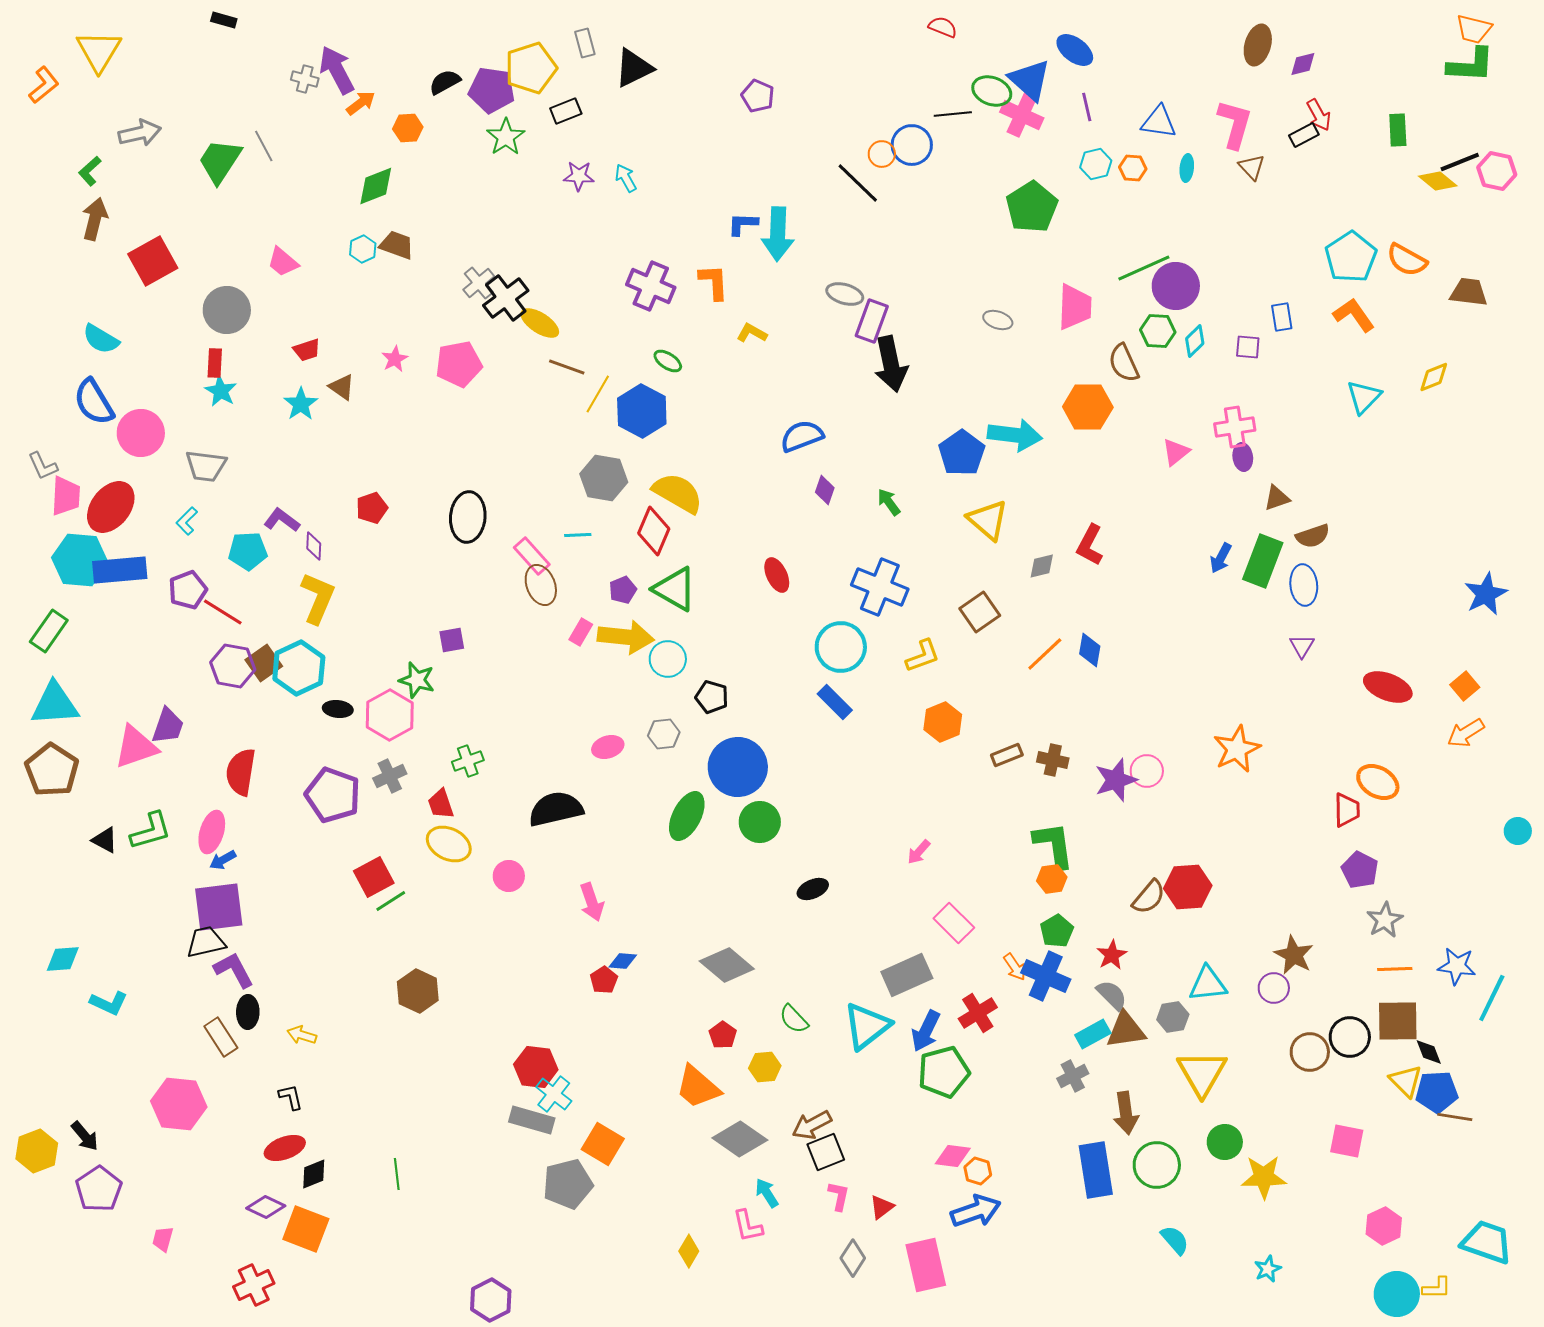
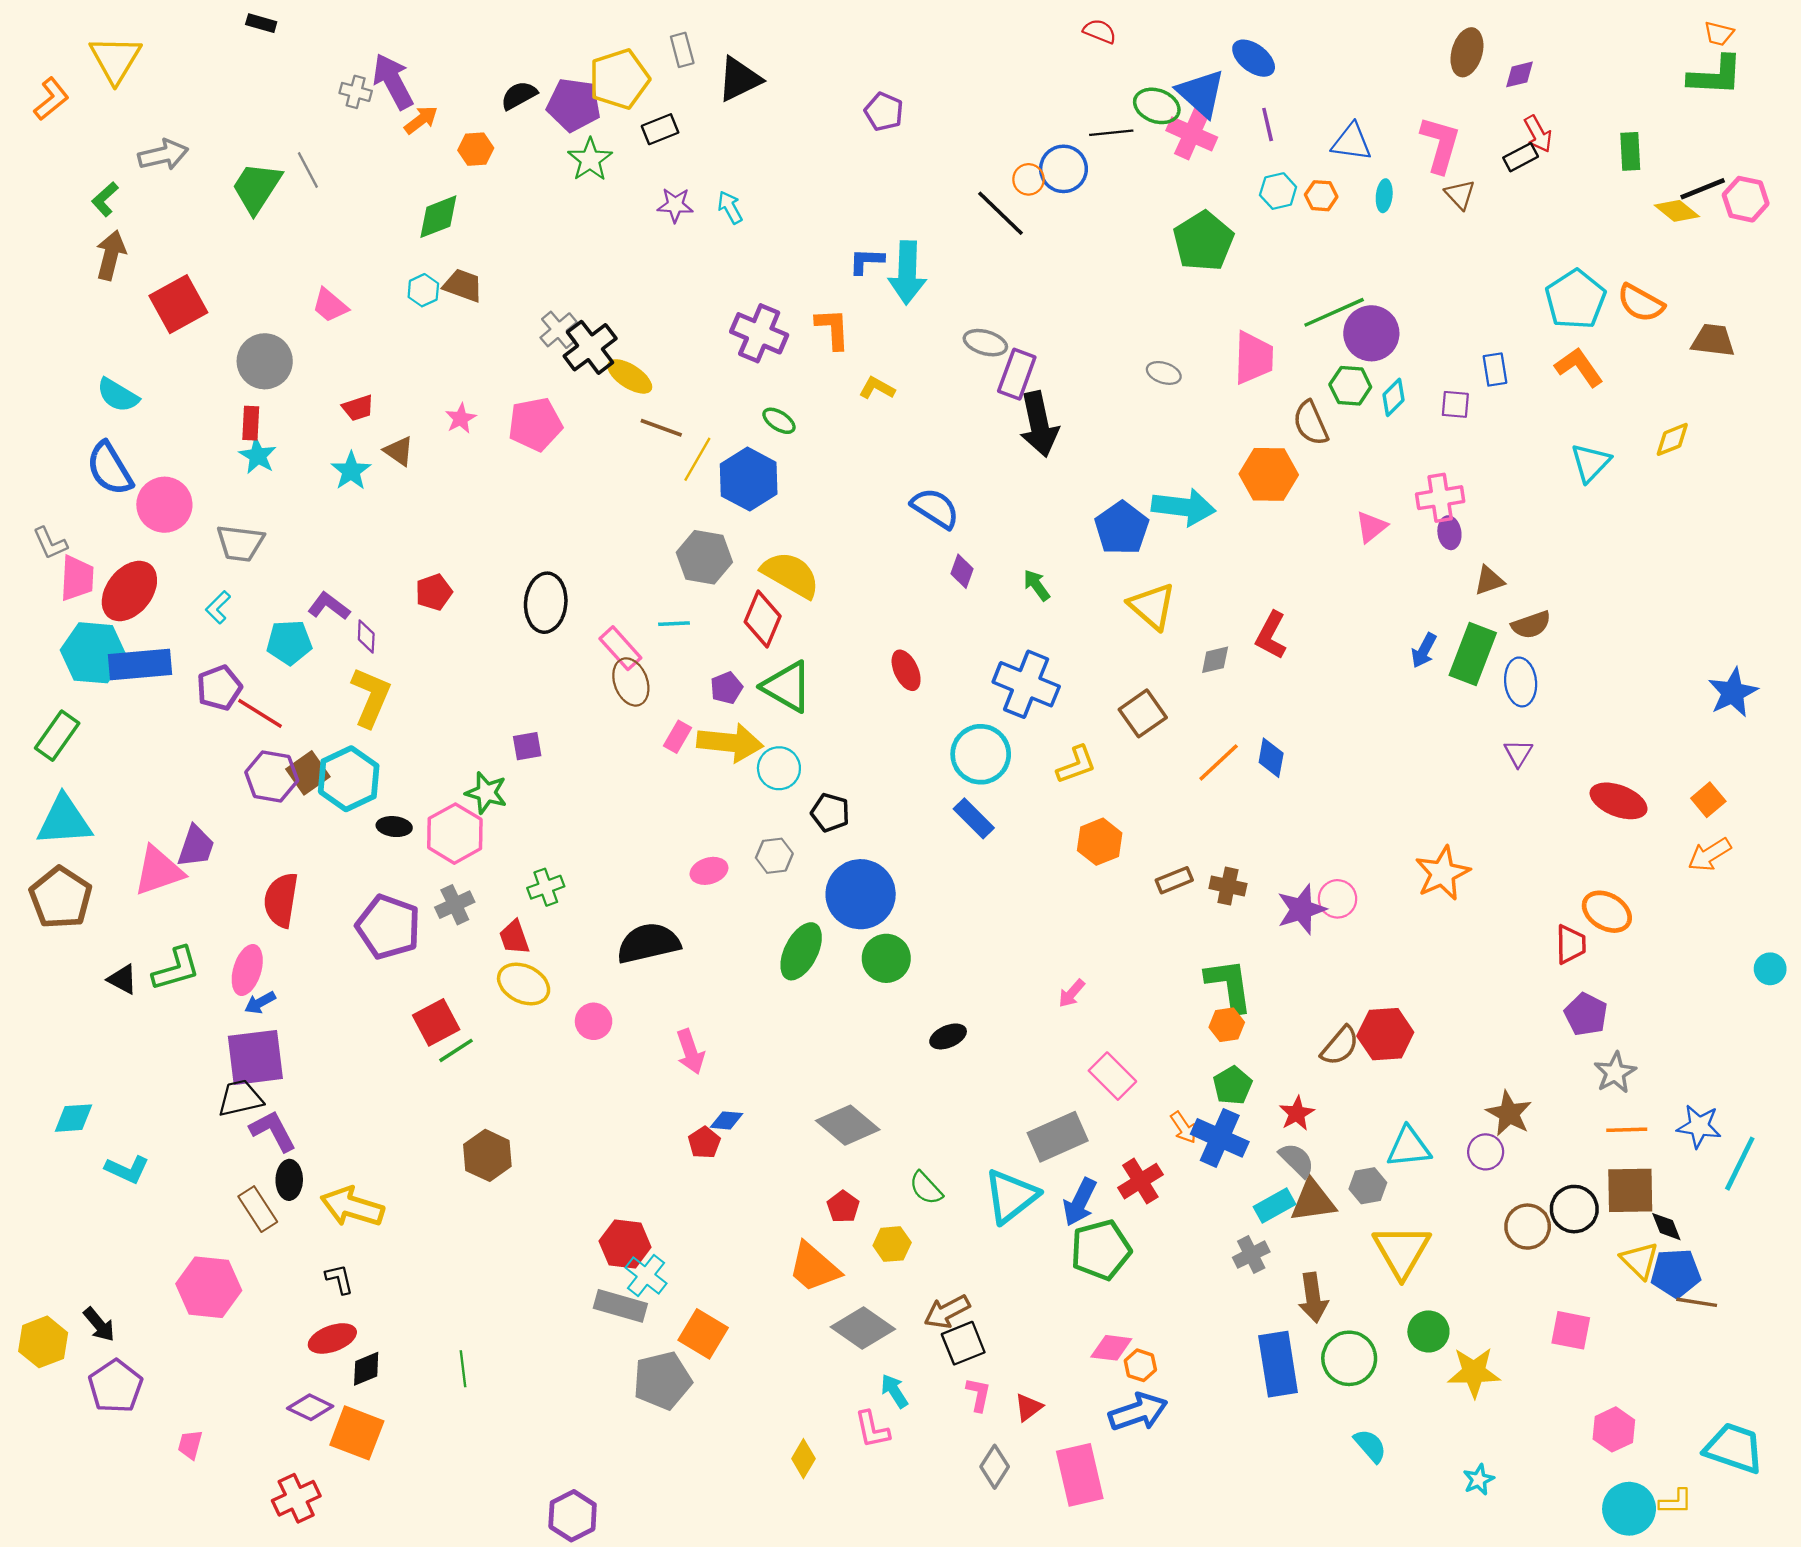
orange trapezoid: (1474, 29) -> (1719, 34), size x0.7
blue semicircle: (802, 436) -> (935, 508), turned 54
yellow arrow: (302, 1035) -> (352, 1207), size x1.8

